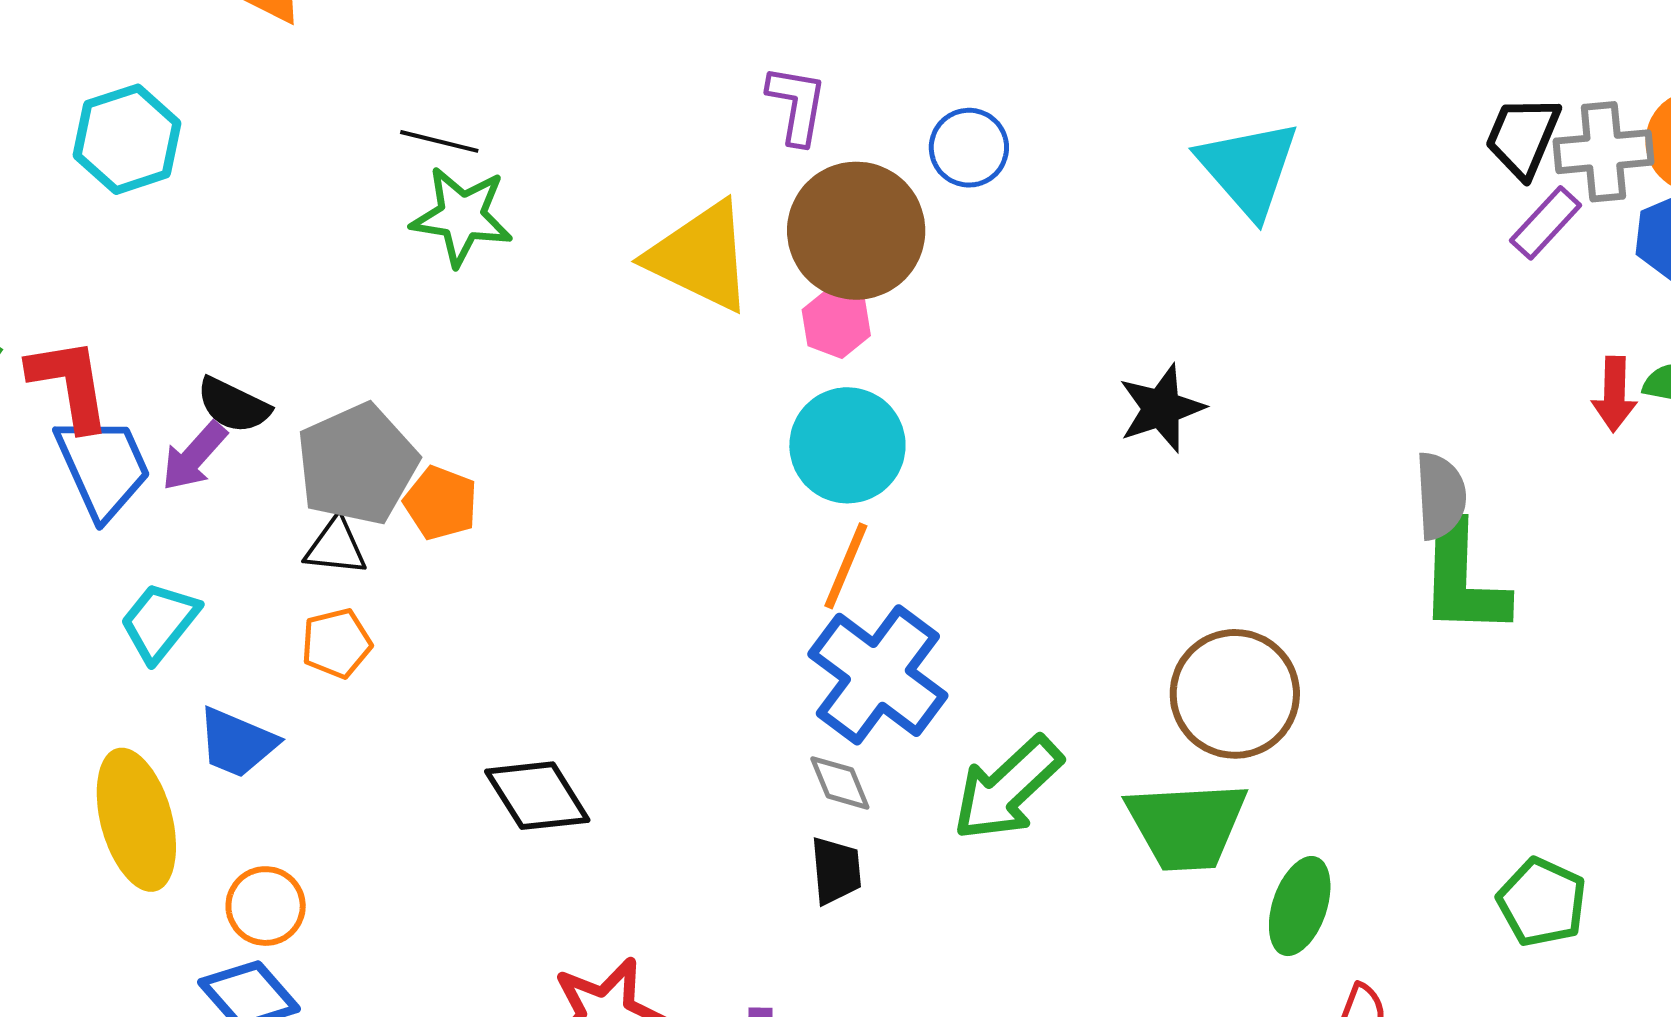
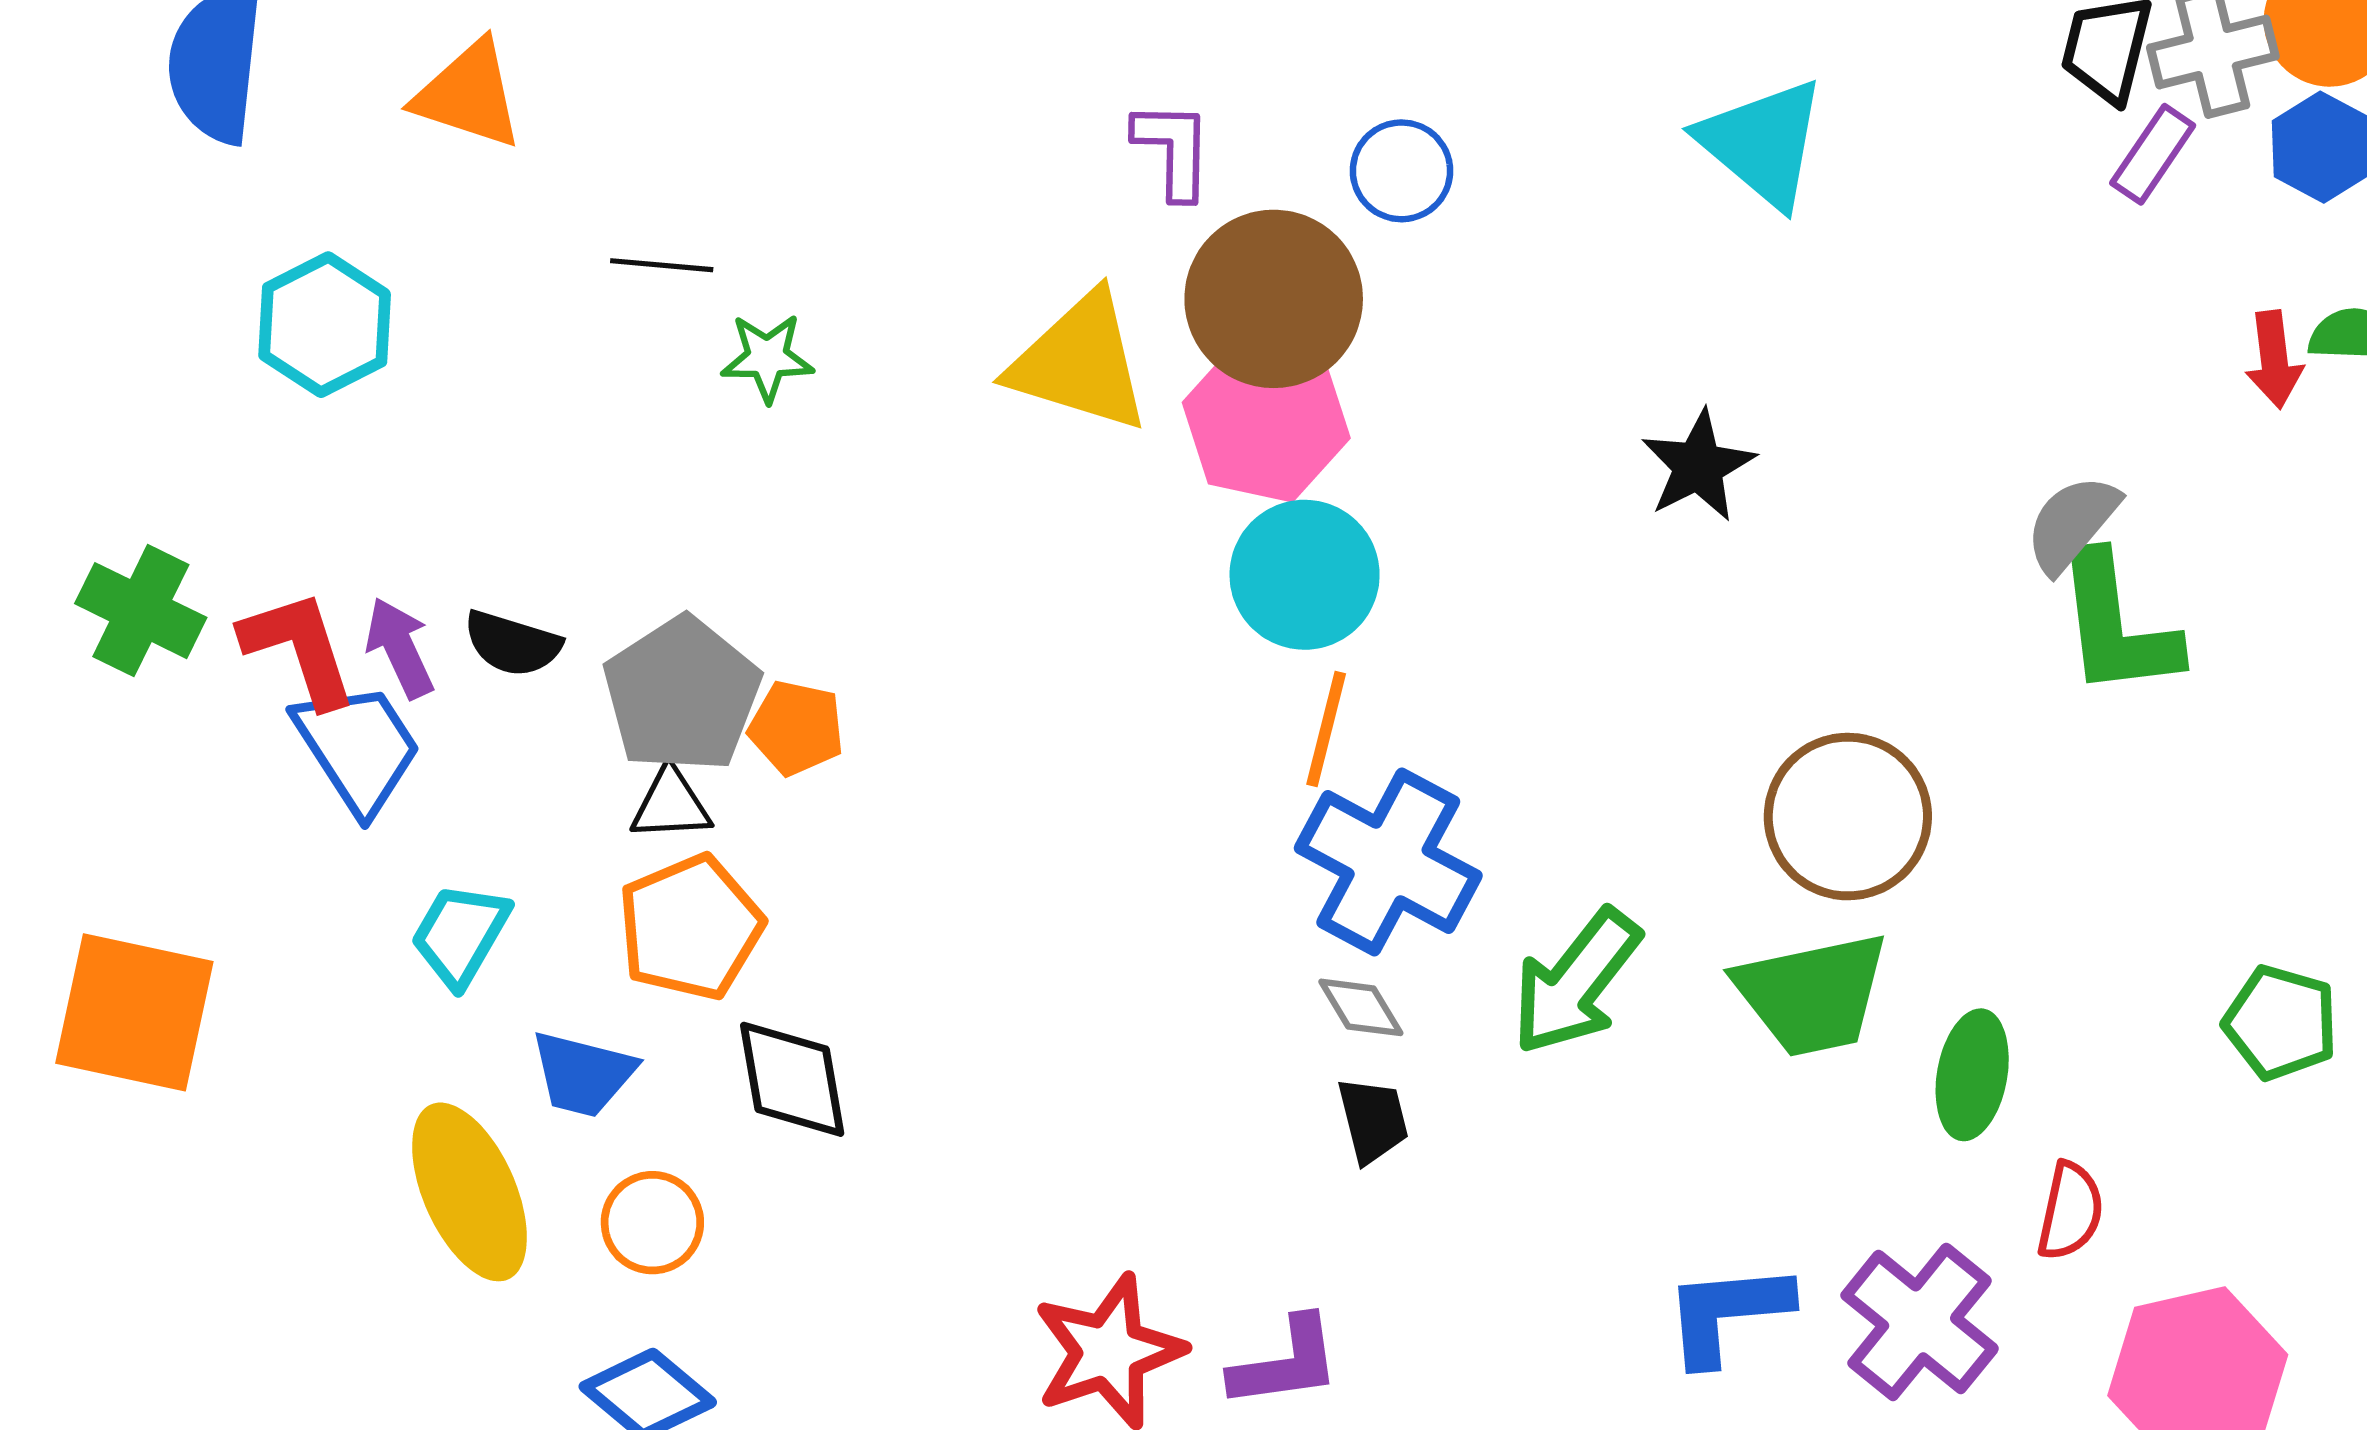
black line: (439, 141) -> (662, 265), moved
green star: (462, 216) -> (767, 358), size x0.7
pink hexagon: (836, 323) -> (1266, 420), size x1.8
purple arrow: (194, 456) -> (400, 648), moved, turned 122
gray semicircle: (1441, 496) -> (2072, 524), turned -128
orange pentagon: (336, 643) -> (690, 927), size x1.6
black diamond: (537, 796) -> (792, 1079), moved, turned 31
orange circle: (266, 906) -> (652, 1223), moved

